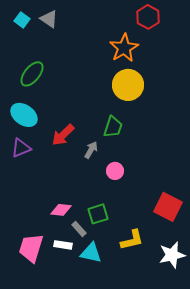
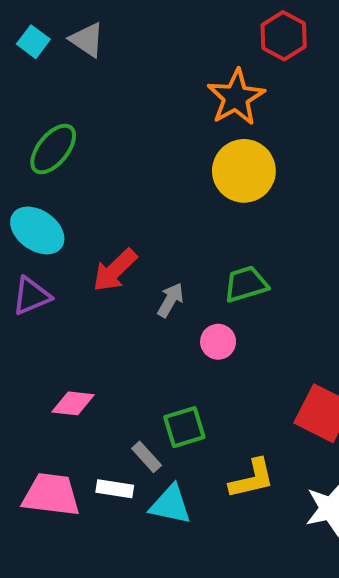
green trapezoid: (113, 127) -> (246, 284), moved, turned -125
pink diamond: (61, 210) -> (73, 403), moved
pink trapezoid: (31, 248) -> (51, 495), turned 80

